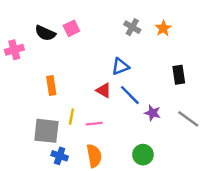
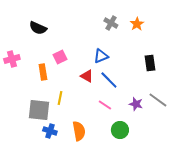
pink square: (71, 28) -> (60, 57), moved
pink cross: (14, 50) -> (12, 59), moved
purple star: (153, 113) -> (136, 104), moved
pink line: (94, 124) -> (105, 105), moved, turned 40

